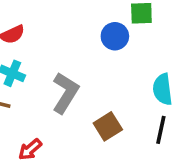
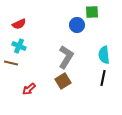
gray L-shape: (65, 93) -> (66, 57), moved
brown square: (108, 126) -> (63, 81), moved

